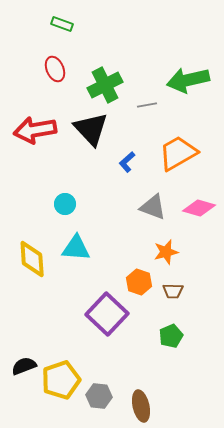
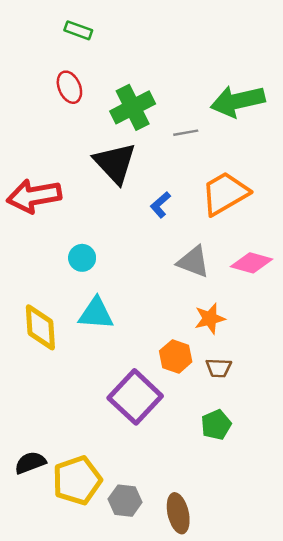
red arrow: (35, 130) -> (34, 196), moved

